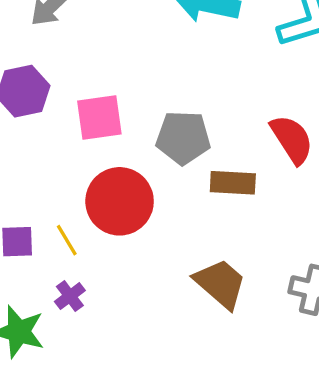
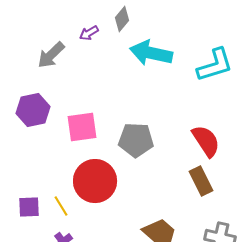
brown rectangle: (233, 183) -> (201, 181), moved, turned 60

